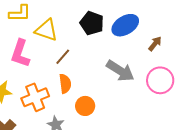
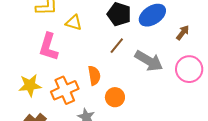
yellow triangle: (46, 30) -> (74, 23), size x0.7
brown line: (63, 57) -> (117, 46), moved

